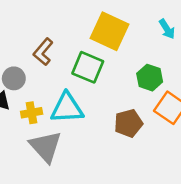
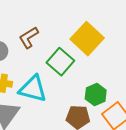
green hexagon: (150, 78) -> (96, 94), moved

